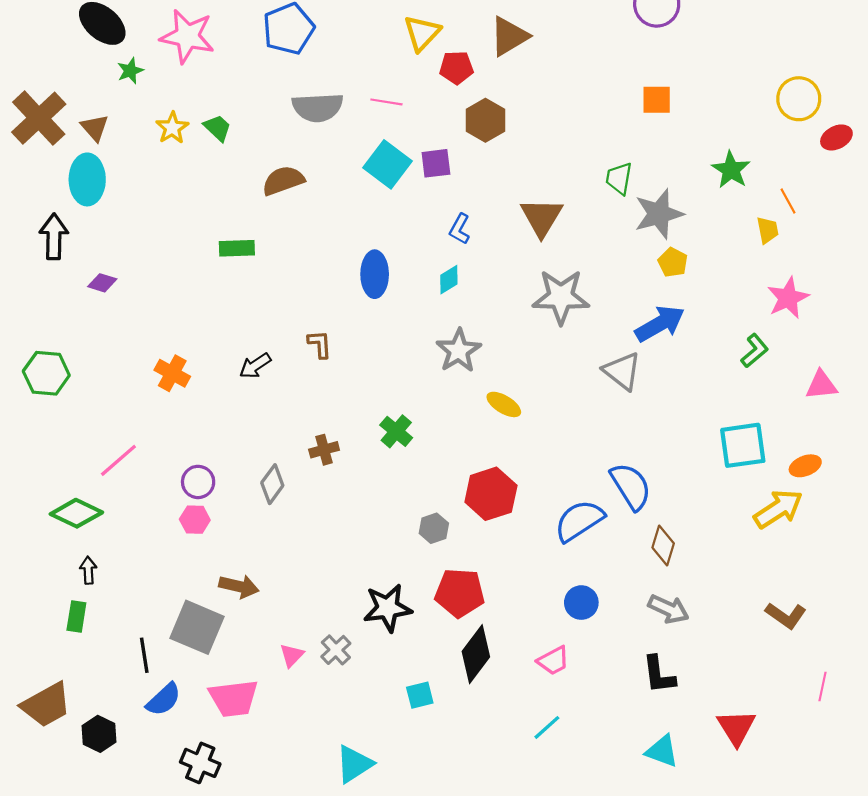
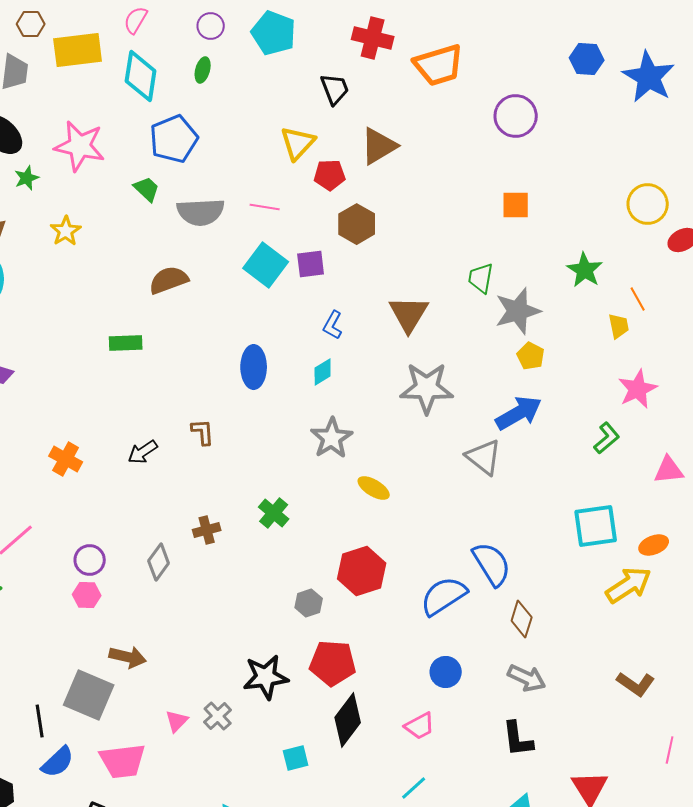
green trapezoid: (217, 128) -> (147, 189), moved

